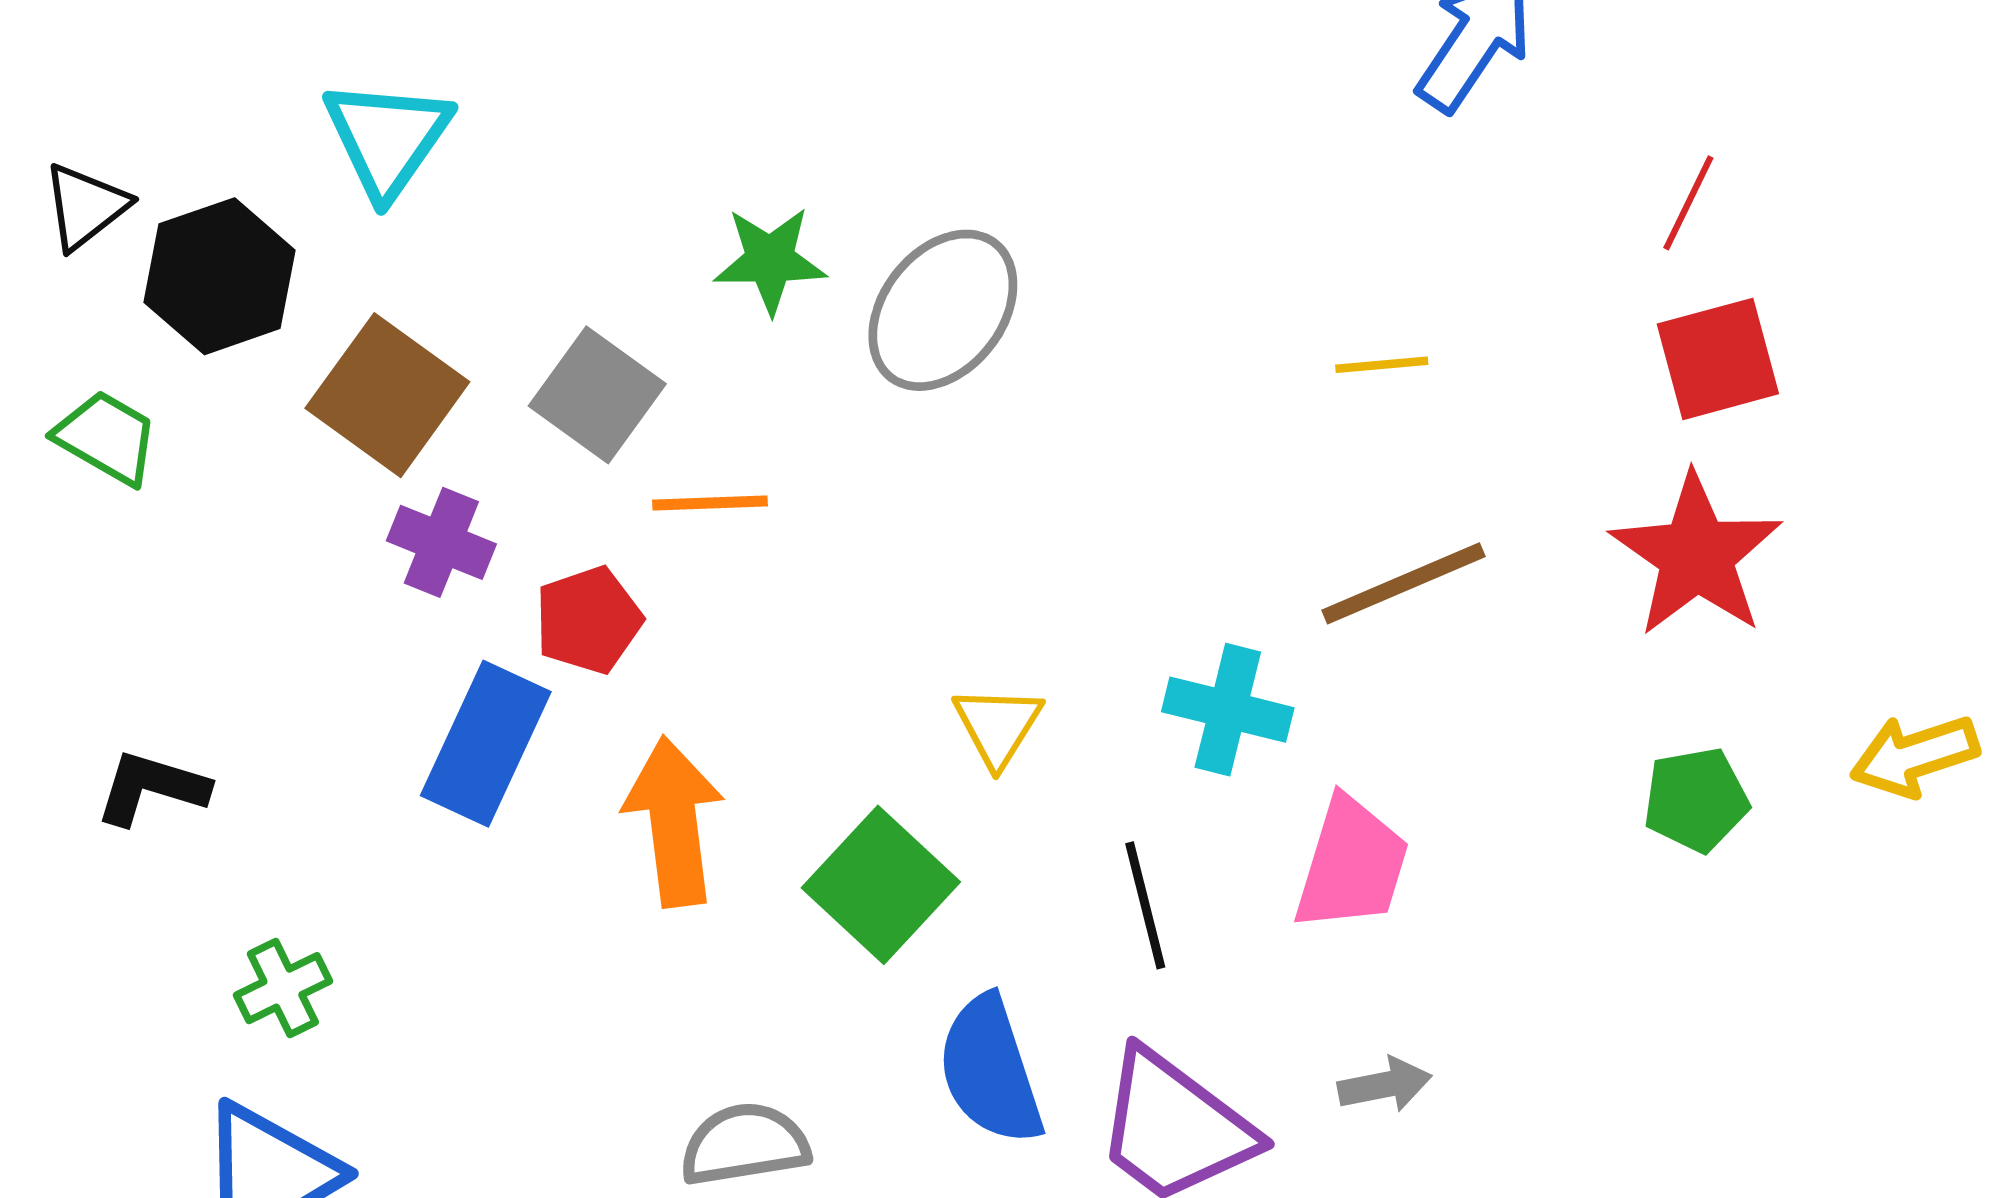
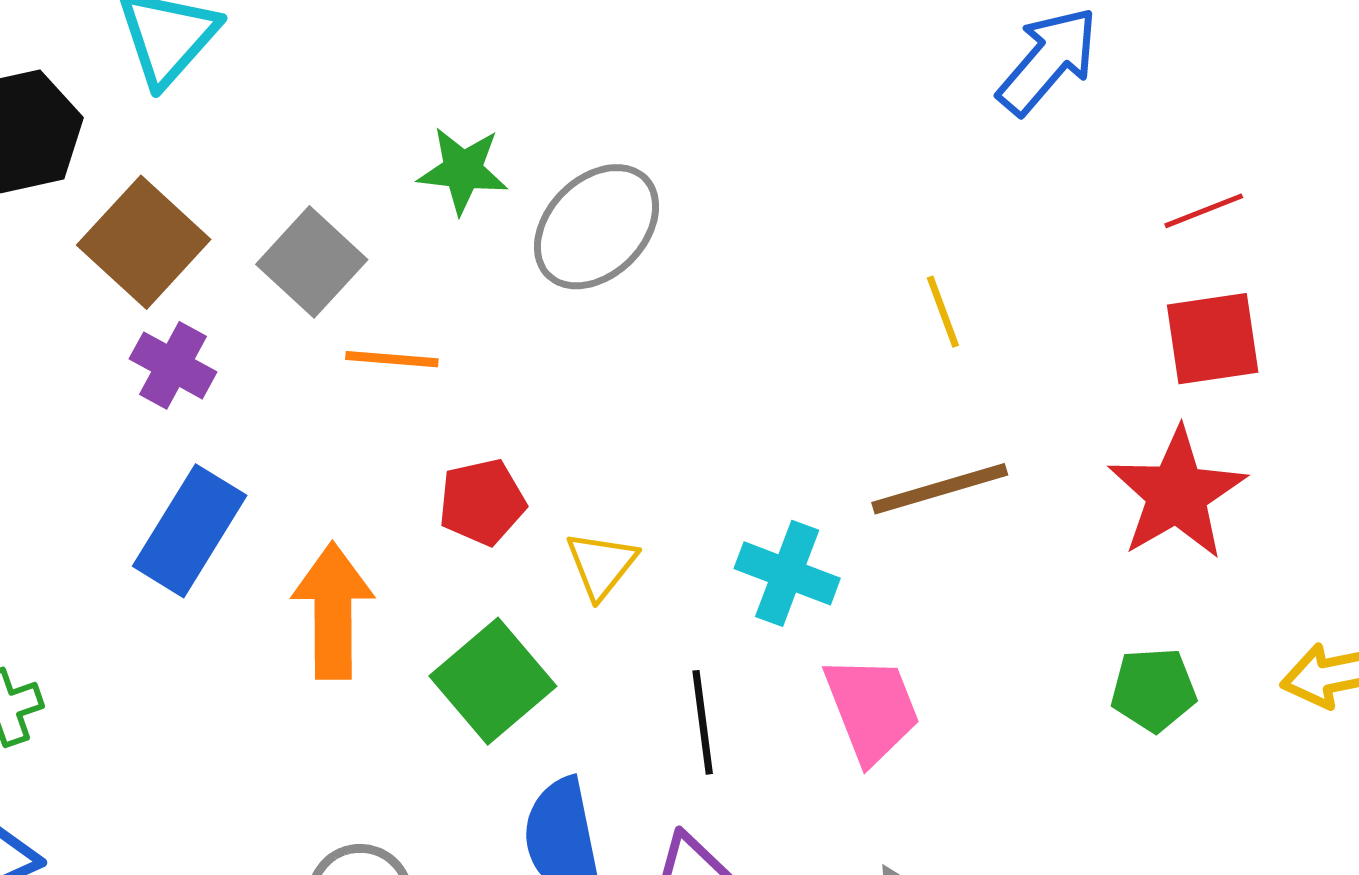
red line: (1688, 203) -> (1204, 211), turned 36
yellow line: (1382, 365) -> (943, 312), turned 68
red pentagon: (588, 620) -> (482, 502), moved
pink trapezoid: (1352, 864) -> (872, 709), turned -45

